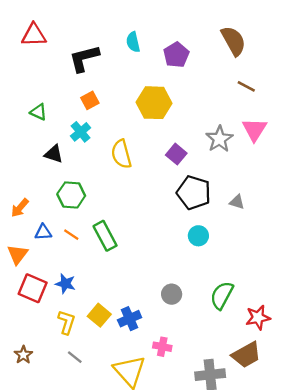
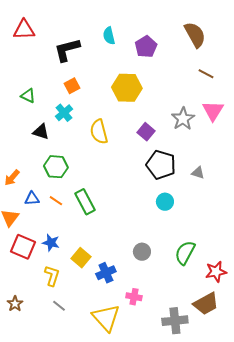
yellow square: (99, 315) -> (81, 258), moved

